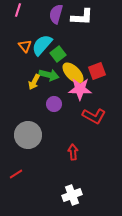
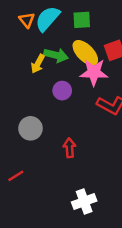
green square: (58, 54) -> (82, 20), moved, turned 35
gray circle: (28, 135) -> (30, 128), size x0.7
red arrow: (73, 152) -> (69, 148), moved

